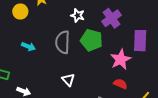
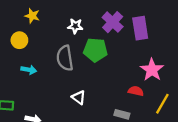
yellow circle: (20, 12) -> (19, 40), moved
purple rectangle: (140, 41) -> (140, 28), moved
pink star: (121, 59) -> (152, 70), moved

